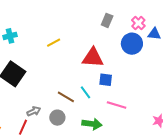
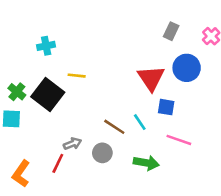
yellow line: (54, 43) -> (77, 76), moved, turned 32
blue circle: (132, 44) -> (187, 68), moved
red triangle: (93, 58) -> (151, 78), turned 50

